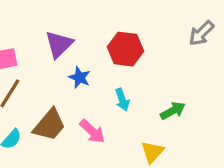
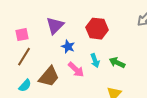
green arrow: (173, 111) -> (117, 63), moved, turned -126
pink arrow: (92, 131) -> (76, 70), moved

